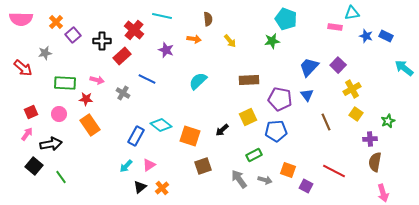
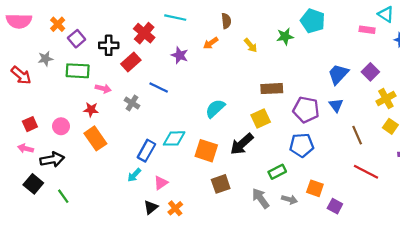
cyan triangle: (352, 13) -> (386, 14), turned 42
orange arrow: (194, 39) -> (211, 43), turned 136
green star: (272, 41) -> (285, 36), moved
cyan semicircle: (198, 81) -> (215, 109), moved
green rectangle: (65, 83) -> (78, 71), moved
yellow square: (248, 117) -> (261, 119), moved
cyan diamond: (161, 125) -> (174, 138), turned -40
black arrow: (222, 130) -> (242, 144), size x1.6
pink arrow: (27, 134) -> (26, 148), turned -112
cyan arrow: (126, 166) -> (134, 175), moved
red line: (334, 171) -> (366, 172), moved

